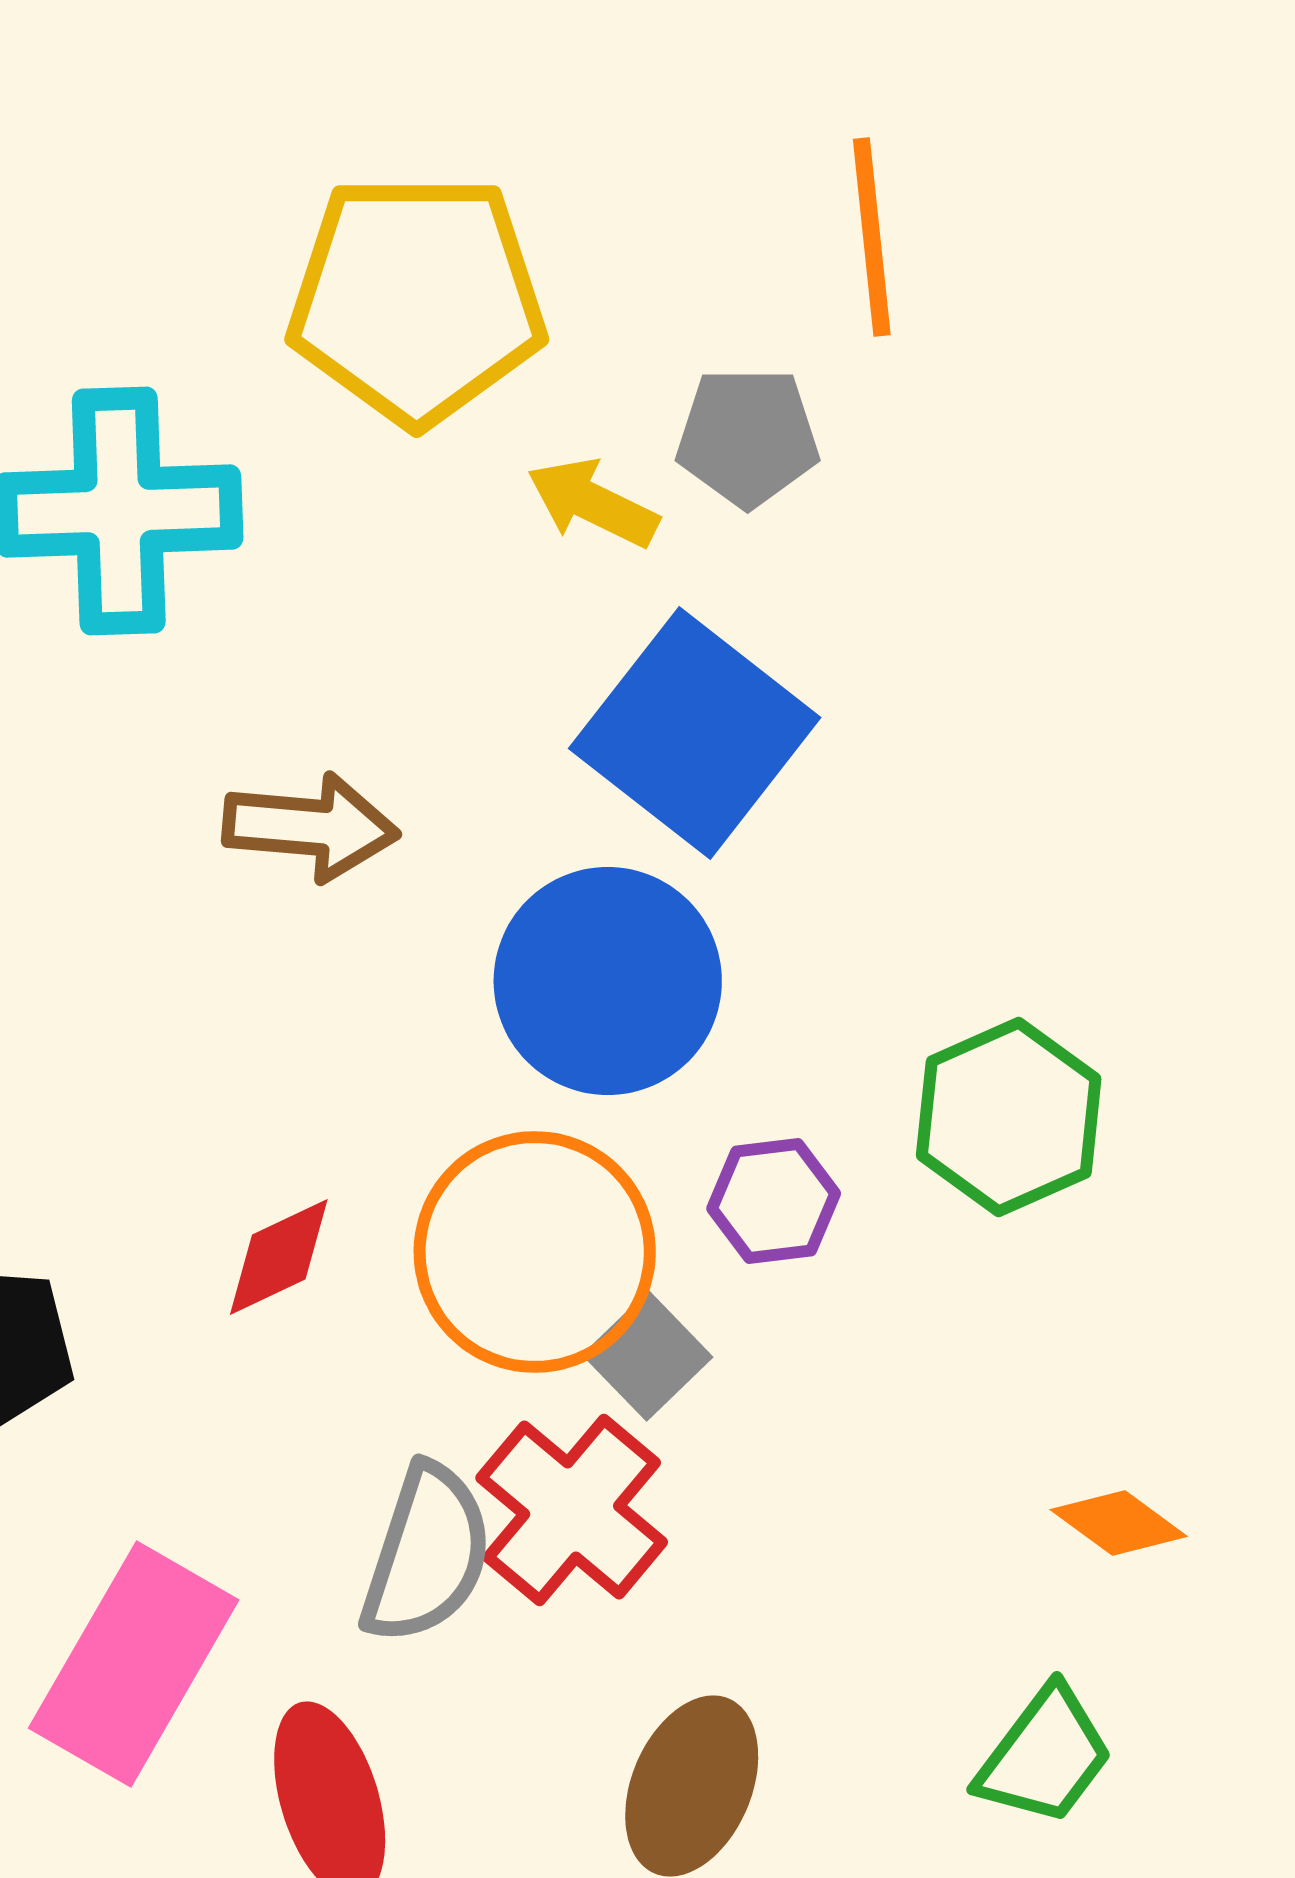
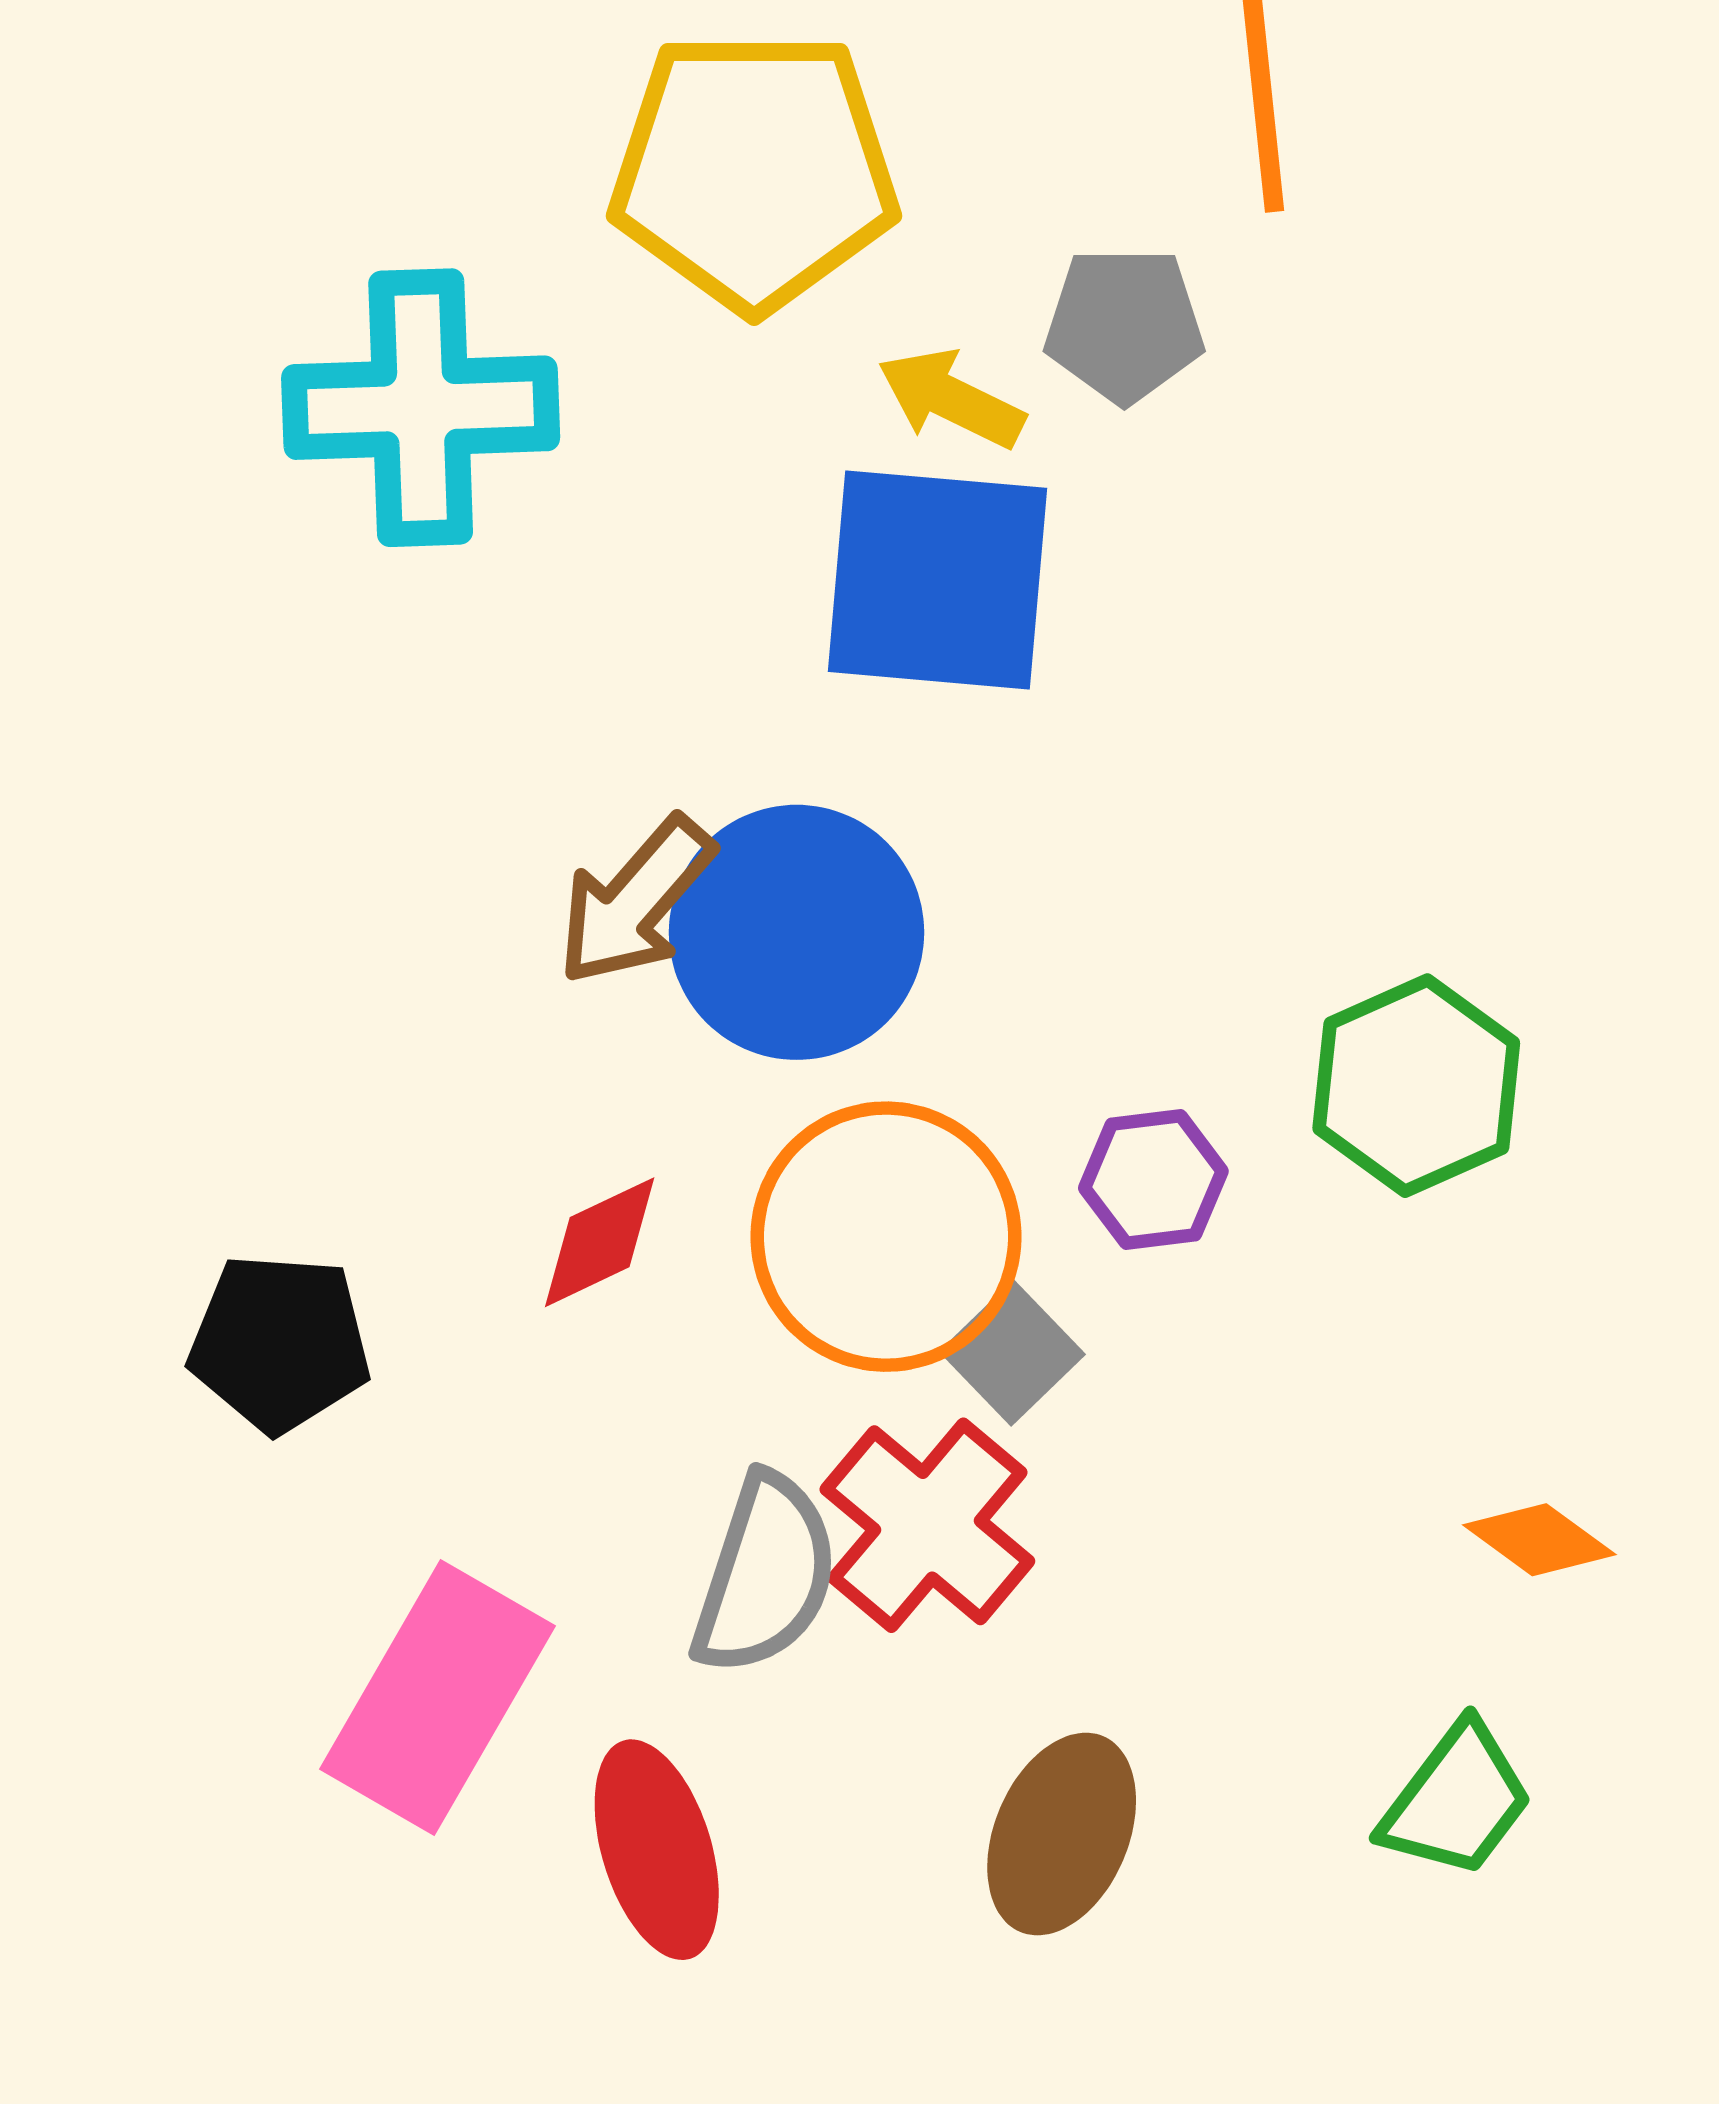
blue square: (695, 733) -> (937, 580), moved, turned -33
brown arrow: (311, 827) -> (635, 901), moved, turned 126
blue circle: (608, 981) -> (797, 932), moved

